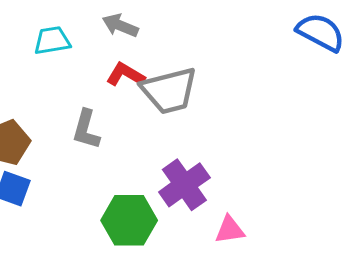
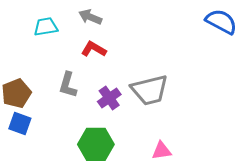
gray trapezoid: (169, 91) -> (150, 90), moved
purple cross: (184, 185) -> (109, 98), moved, size x0.7

